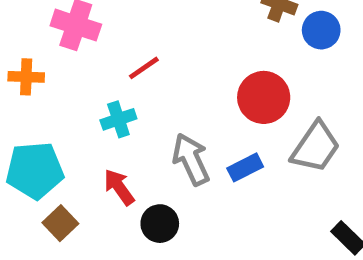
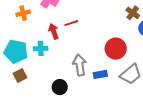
orange cross: (26, 77) -> (23, 13), turned -32
cyan cross: (118, 119) -> (41, 48), moved
red arrow: (119, 187) -> (54, 31), moved

